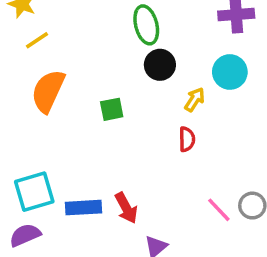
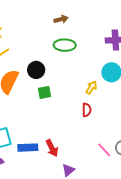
green ellipse: (146, 25) -> (65, 45), turned -75
black circle: (160, 65) -> (36, 70), moved

